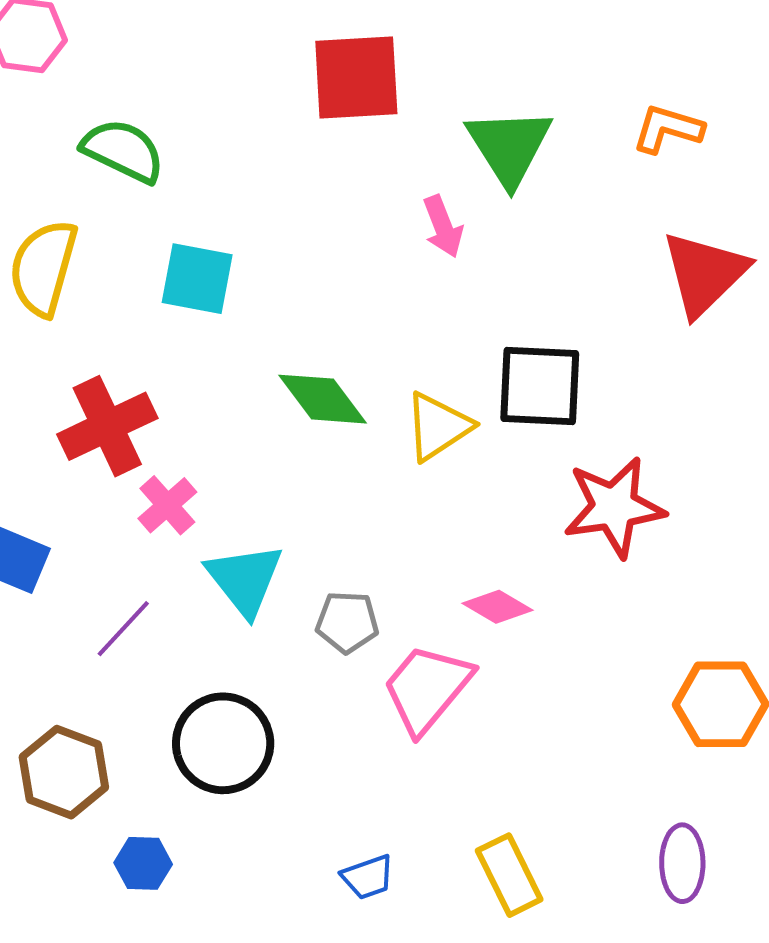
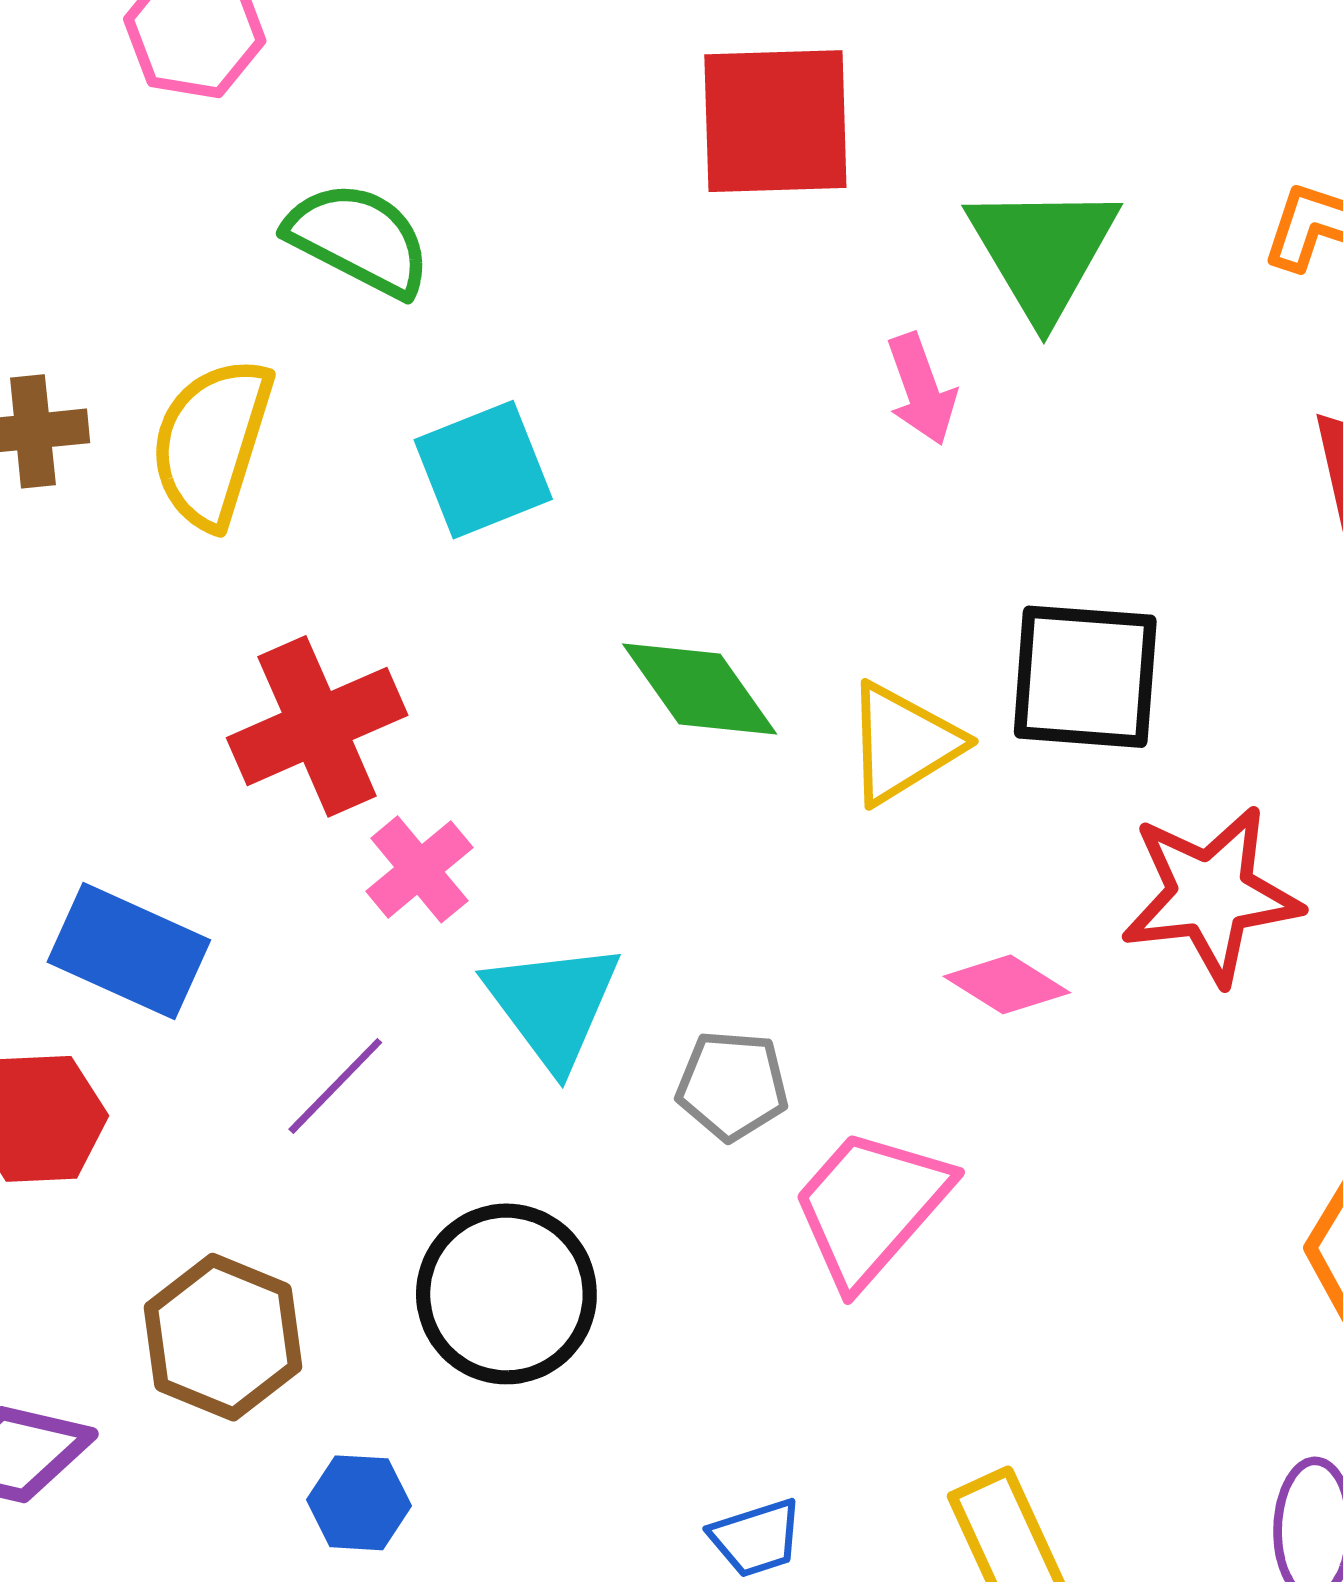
cyan square: (197, 279) -> (483, 470), turned -34
pink diamond: (497, 607) -> (1007, 984), moved

